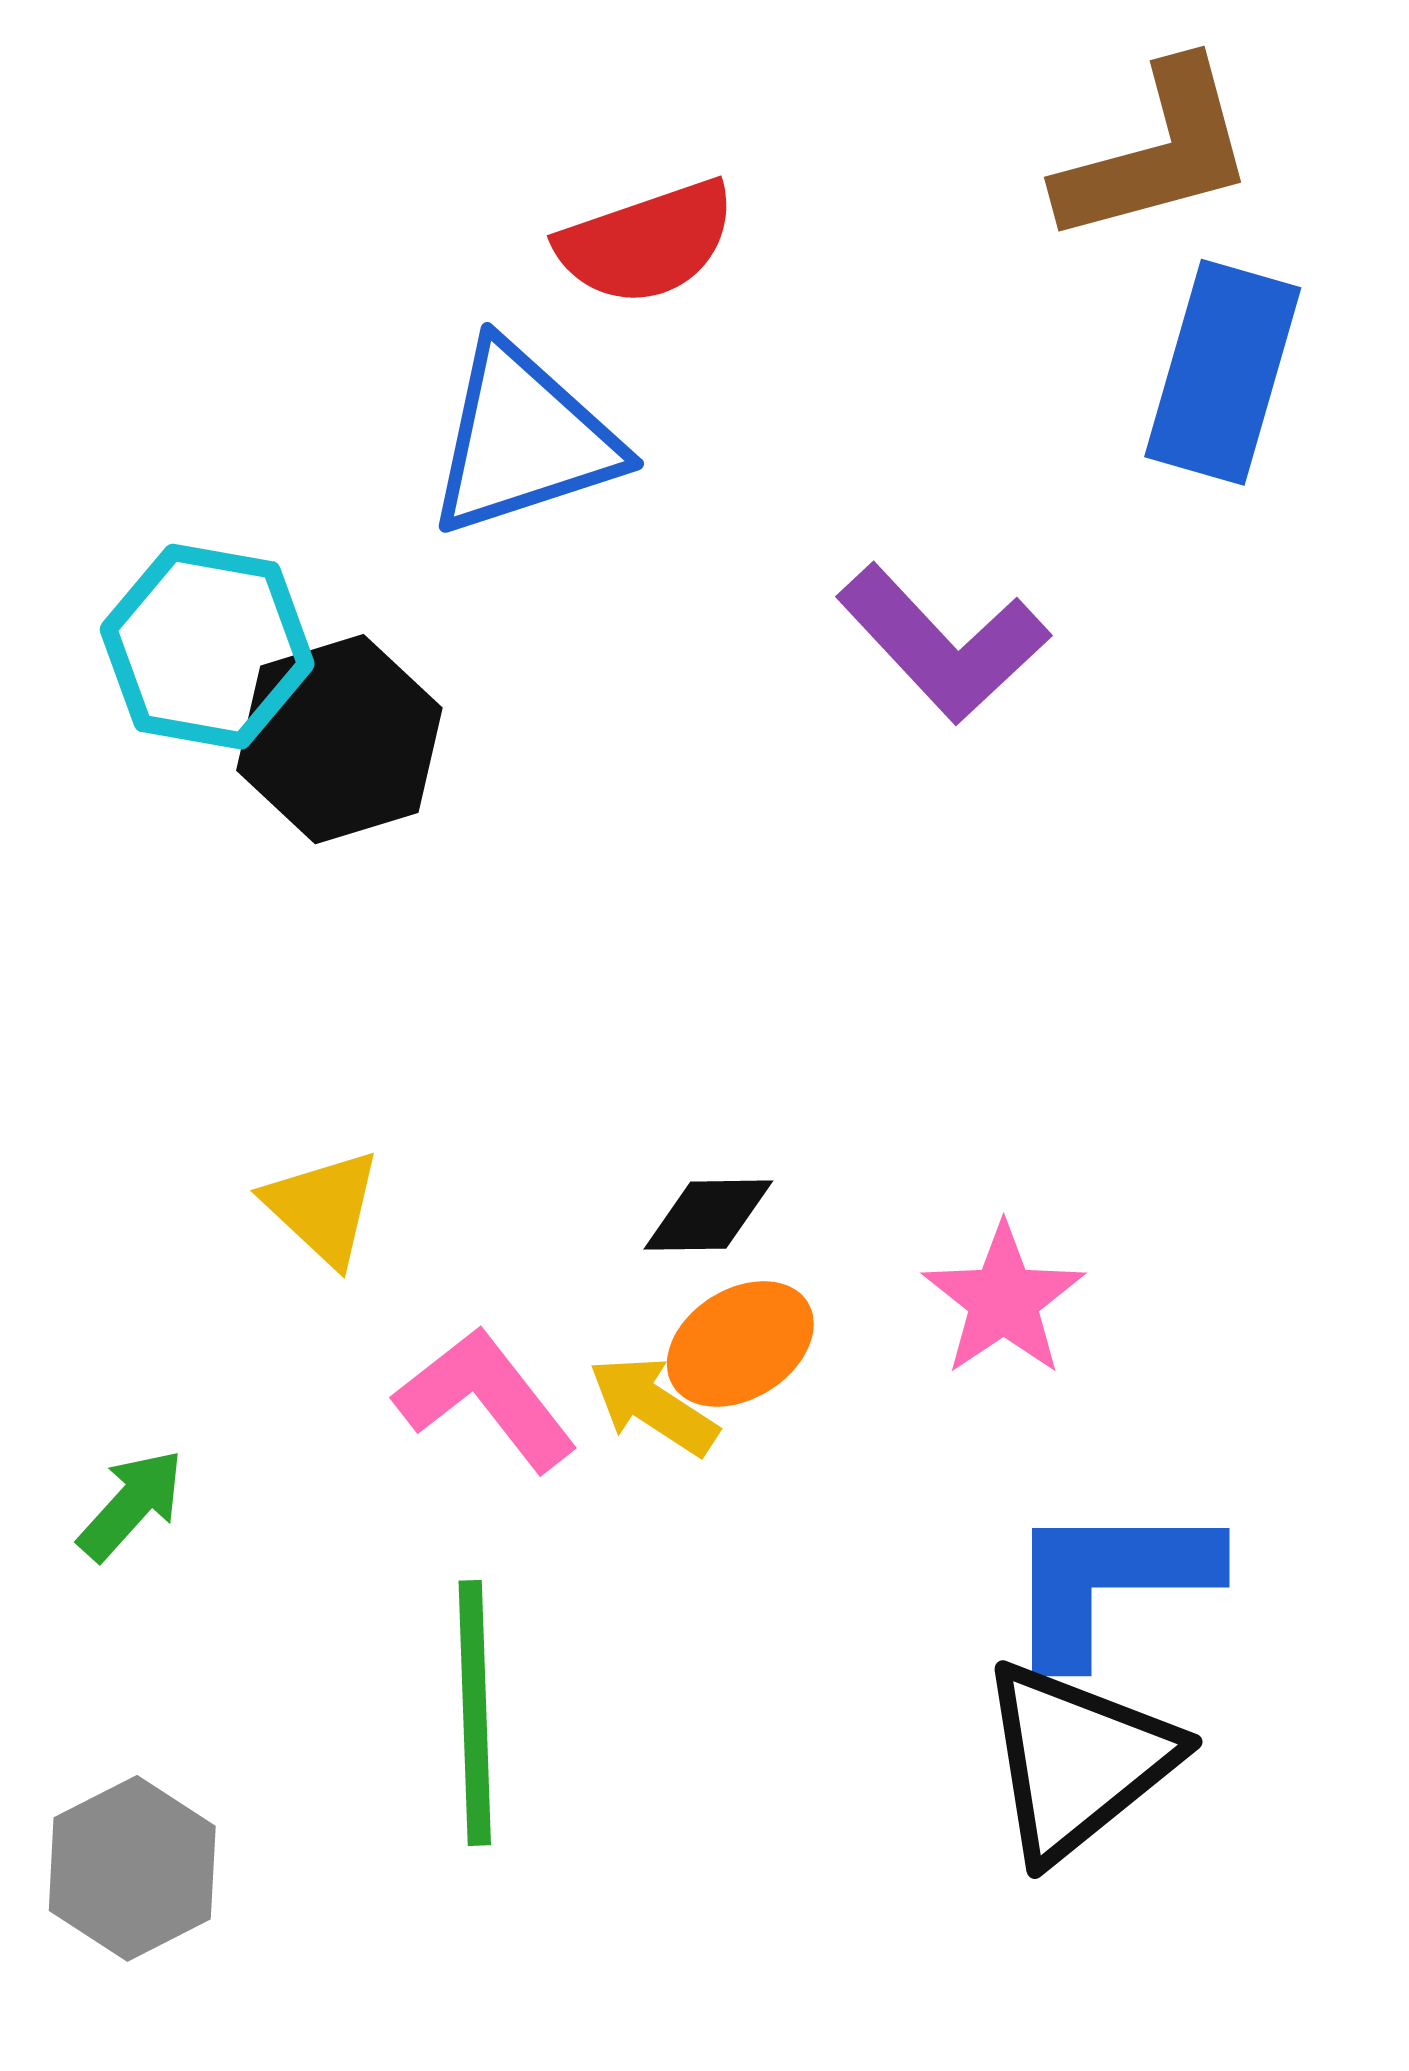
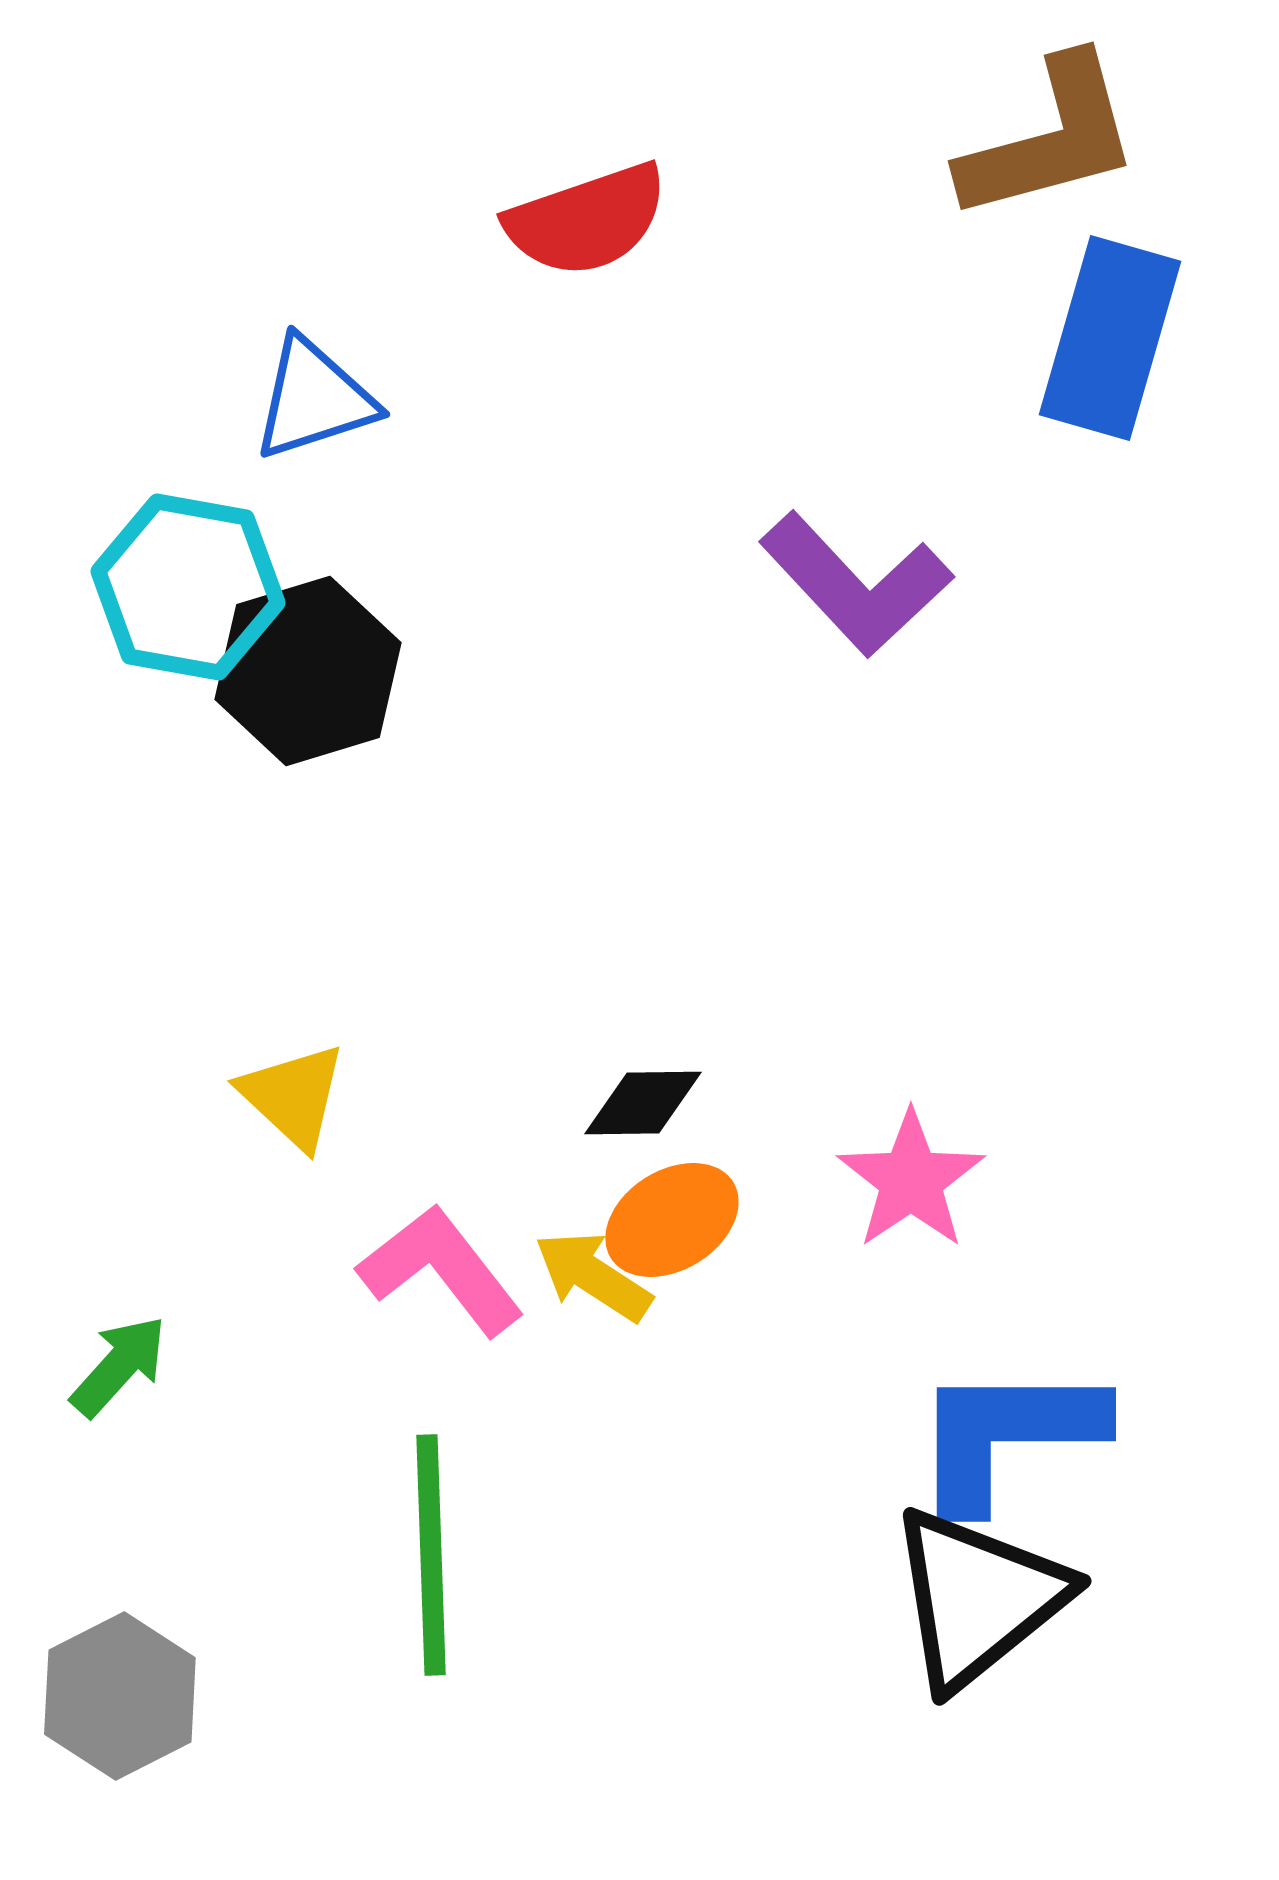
blue triangle: (523, 440) -> (314, 399), moved, size x0.7

